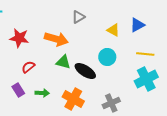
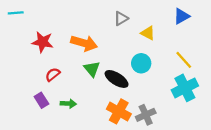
gray triangle: (78, 17) -> (121, 18), moved
blue triangle: (137, 25) -> (182, 16), moved
yellow line: (145, 54) -> (184, 60), turned 42
green triangle: (63, 62) -> (92, 69), turned 35
orange cross: (73, 99) -> (119, 111), moved

